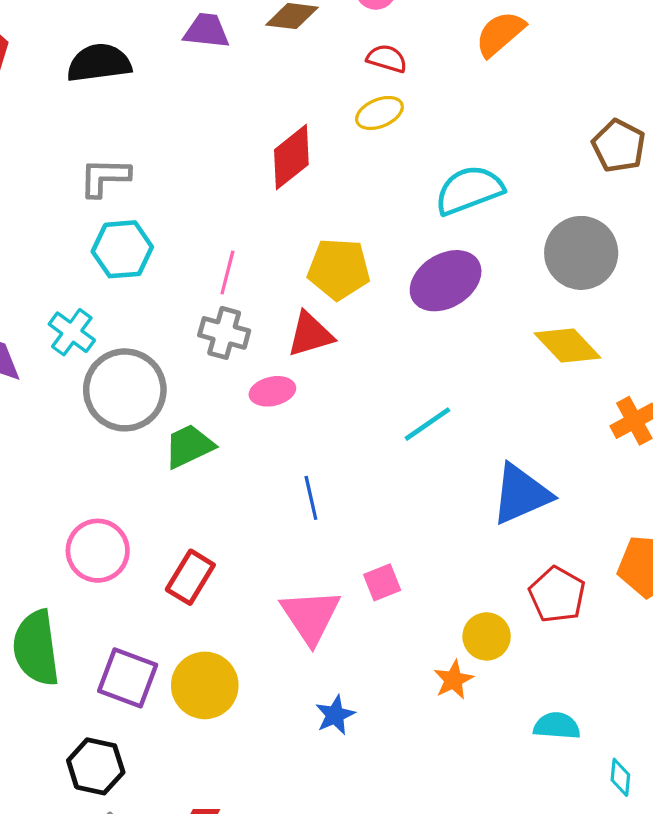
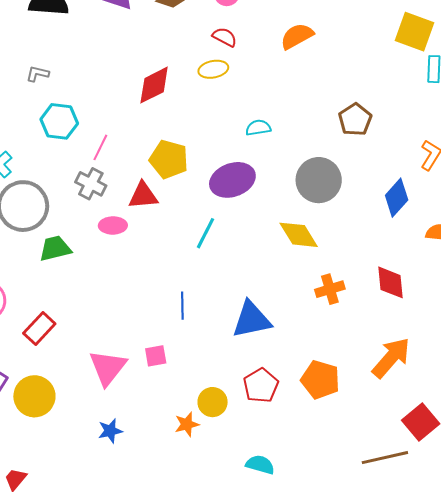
gray L-shape: (105, 177) -> (38, 74), size x0.7
cyan semicircle: (469, 190) -> (258, 128), size x0.6
cyan hexagon: (122, 249) -> (59, 121), moved
cyan line: (427, 424) -> (206, 233), moved, turned -40
blue line: (311, 498) -> (182, 306), moved
cyan semicircle: (557, 726) -> (260, 465), moved

